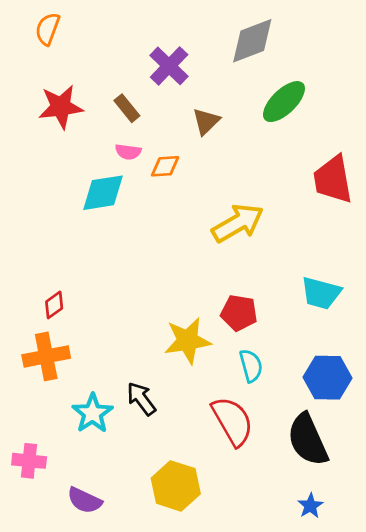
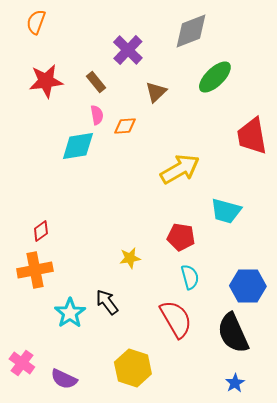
pink semicircle: (128, 152) -> (97, 115), turned -108
cyan trapezoid: (321, 293) -> (226, 211), moved
yellow star: (188, 341) -> (130, 258), moved, size x0.6
pink cross: (29, 461) -> (22, 363), moved, turned 30

